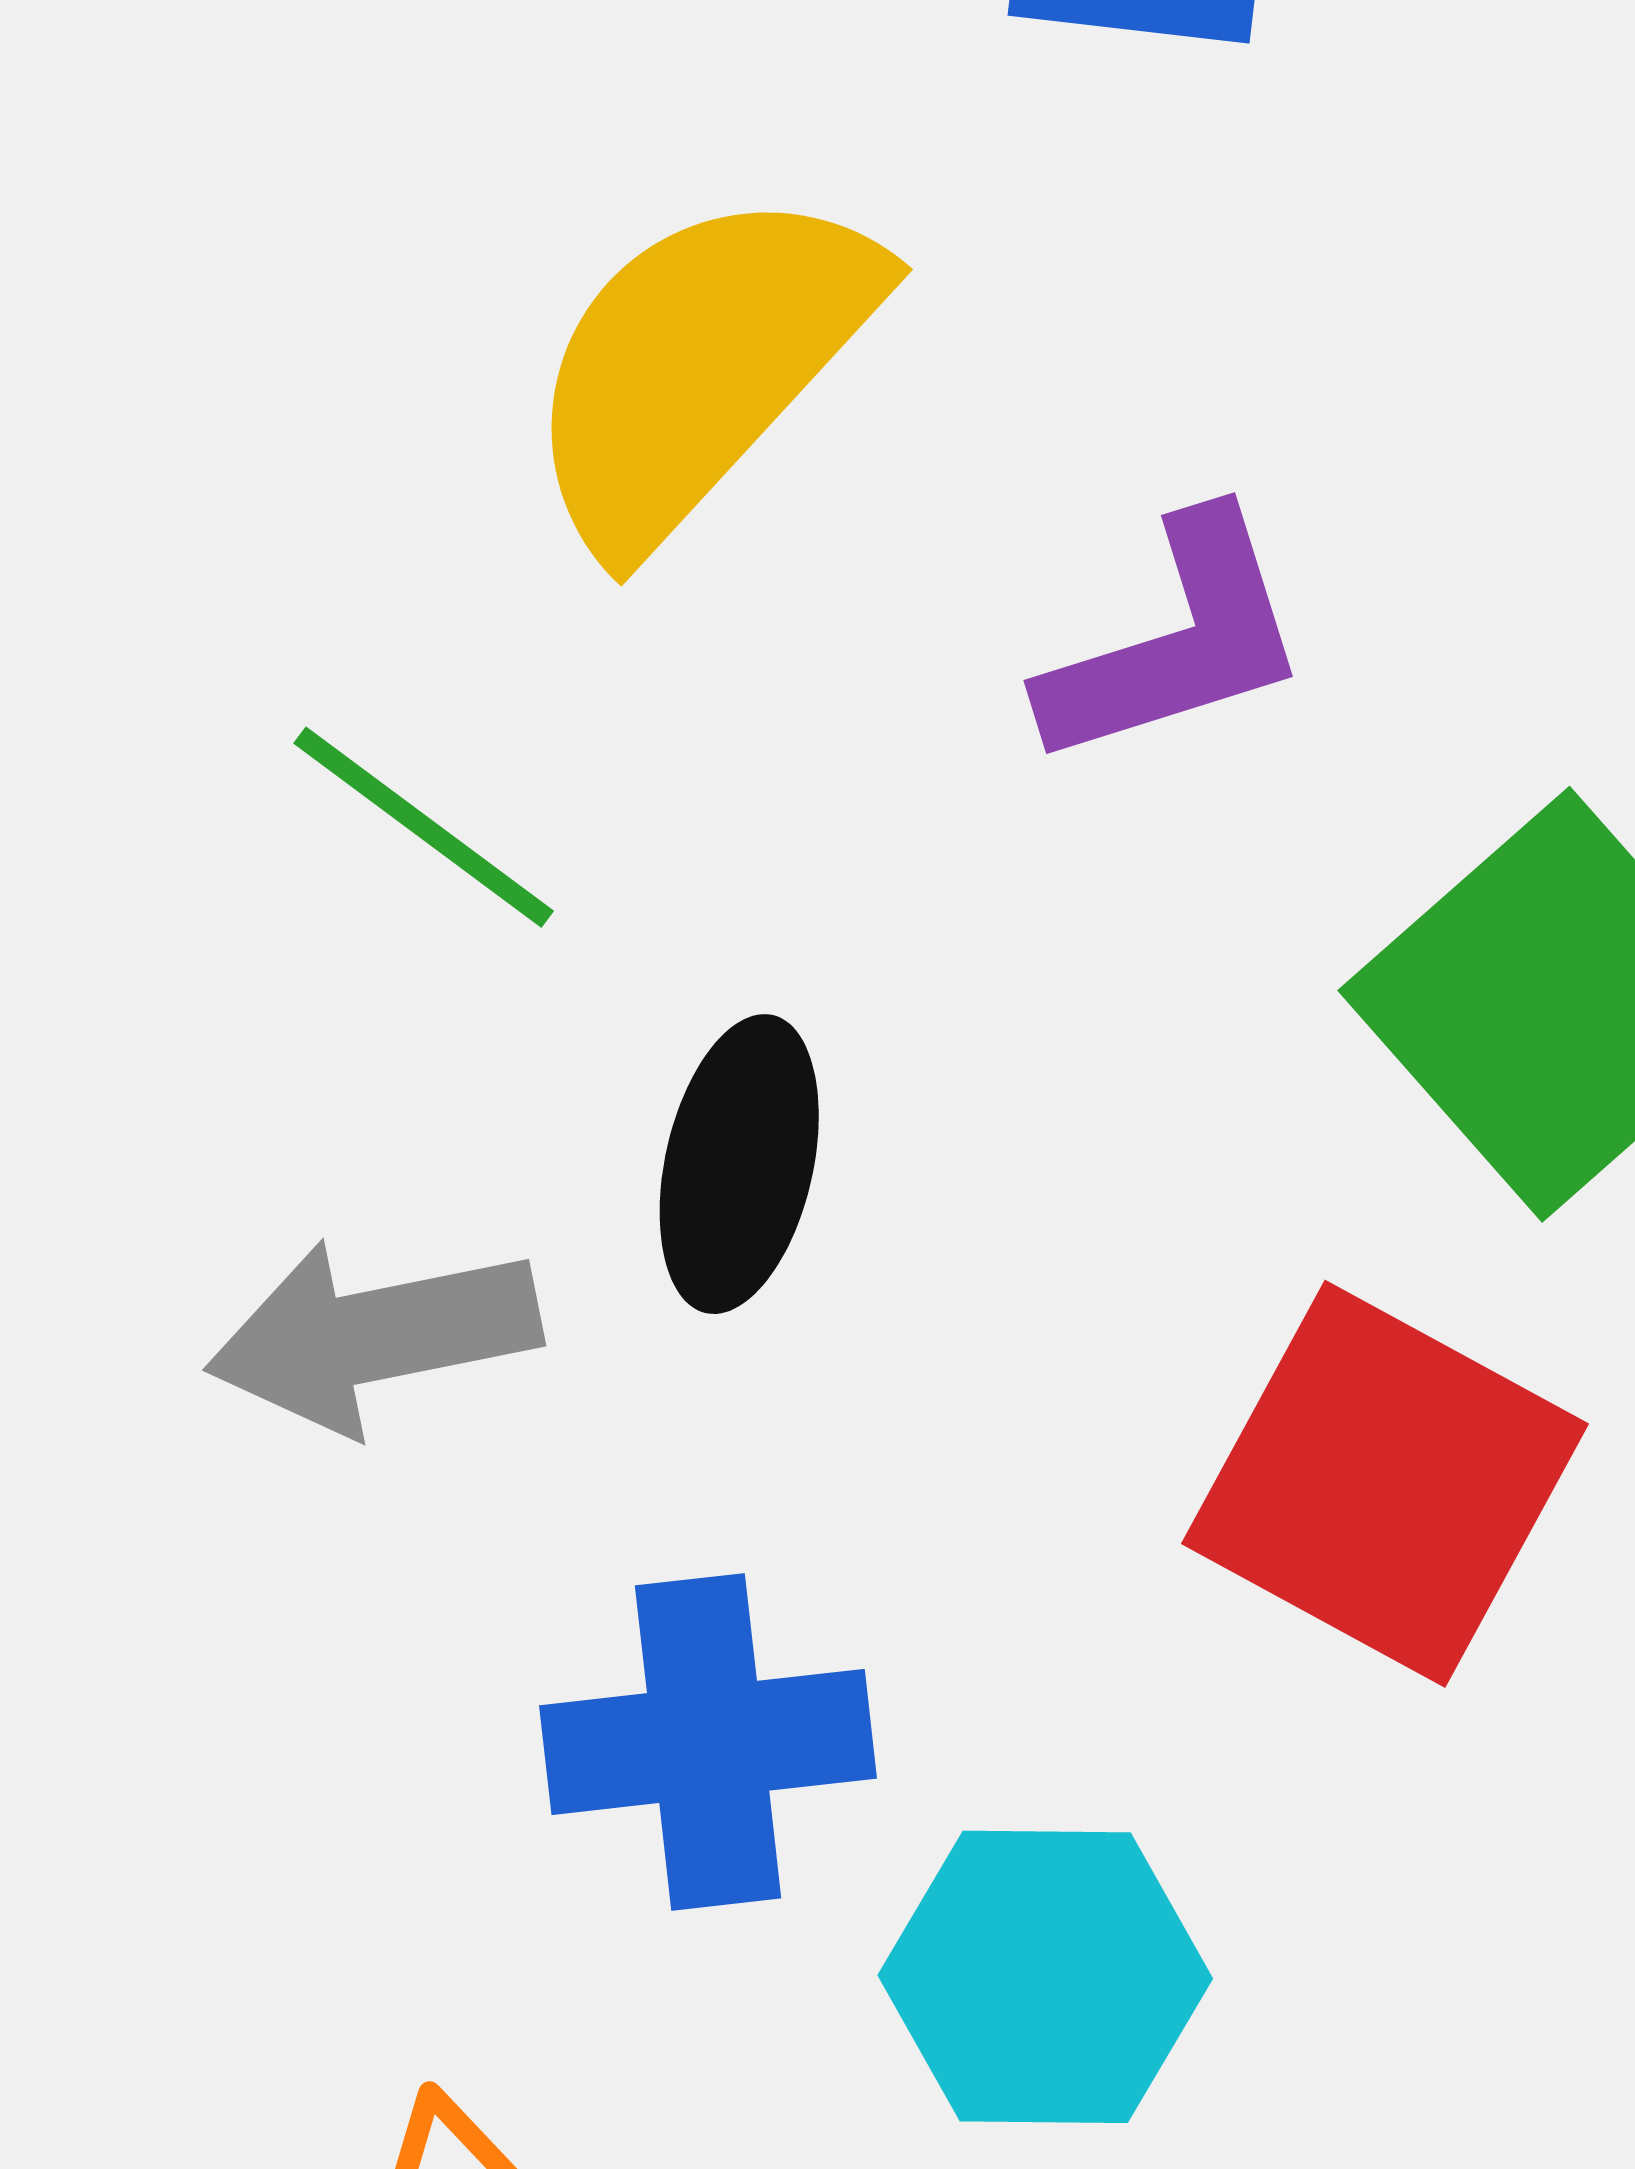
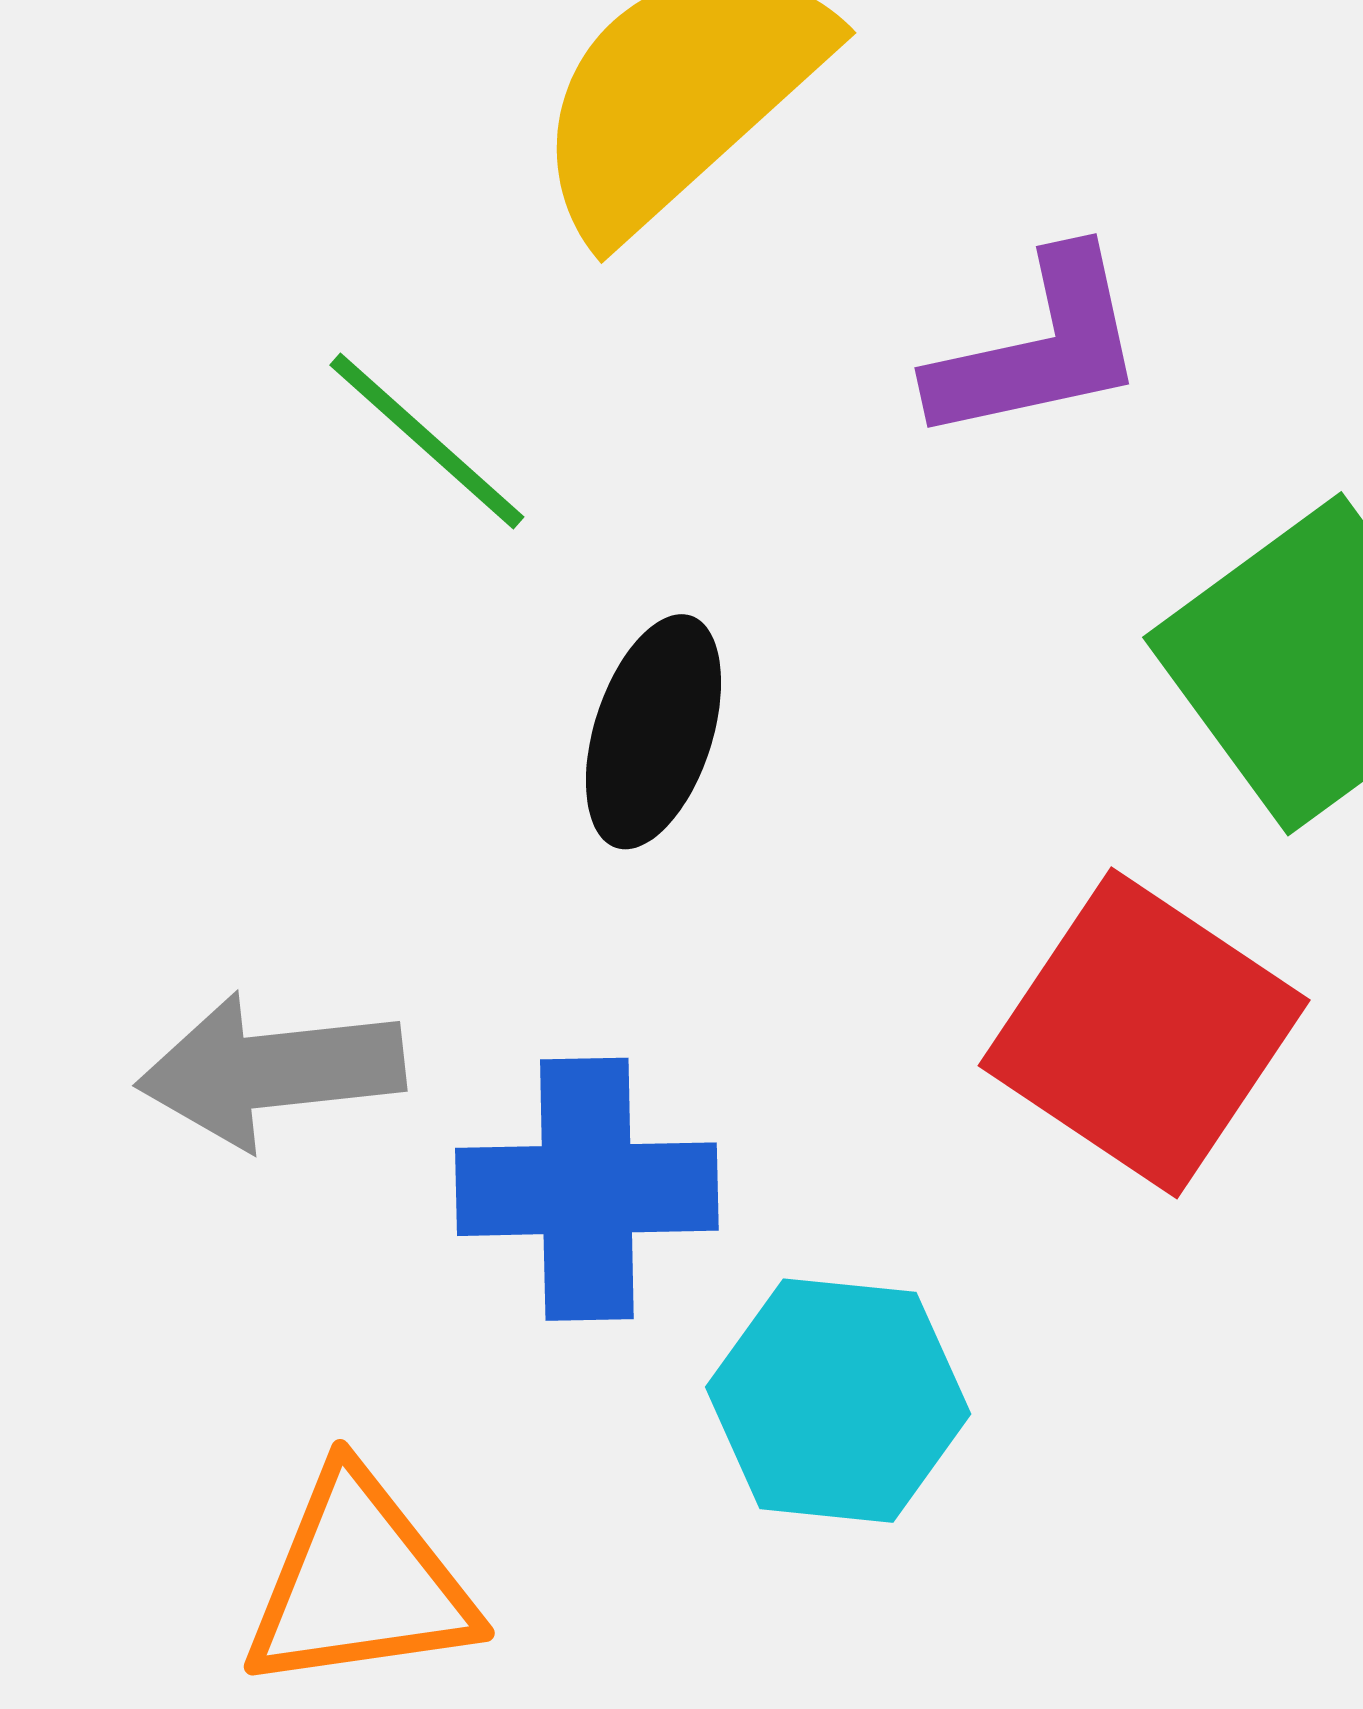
gray arrow: (373, 1336) -> (271, 1071), moved

